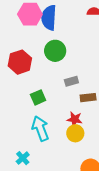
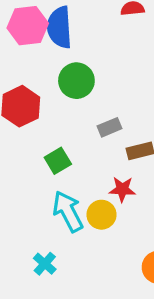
yellow circle: (75, 133) -> (101, 215), moved

